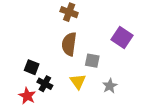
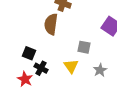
brown semicircle: (69, 44) -> (51, 24), moved

